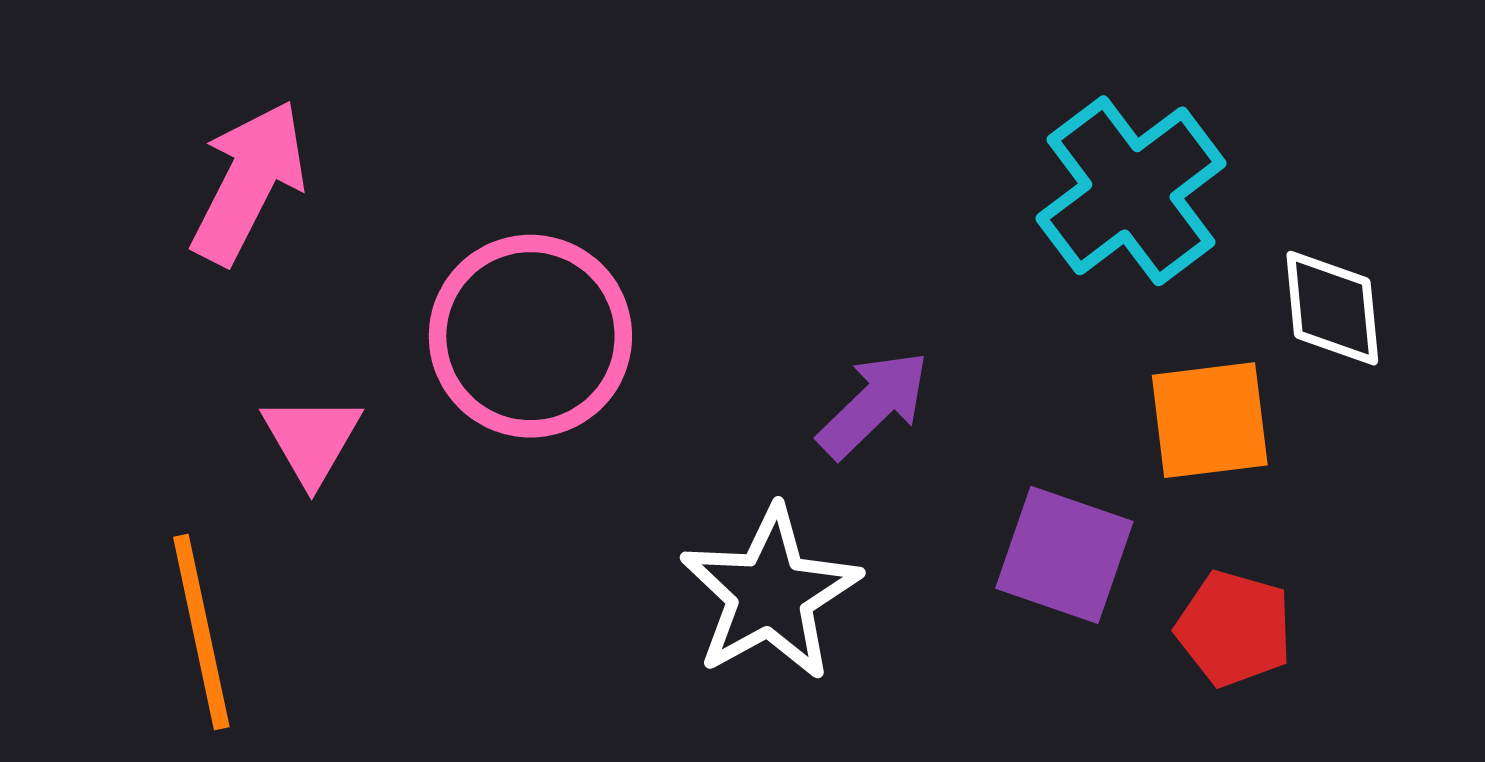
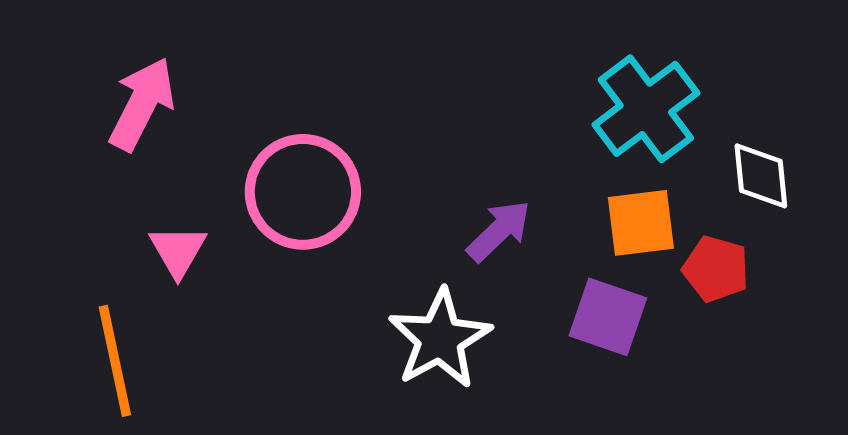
orange square: (1210, 420) -> (641, 223), moved
red pentagon: (1234, 628) -> (716, 269), moved

